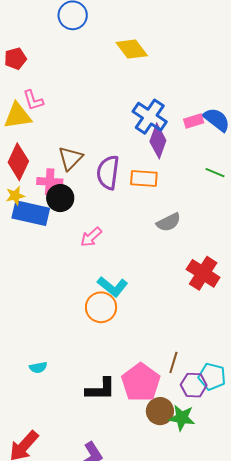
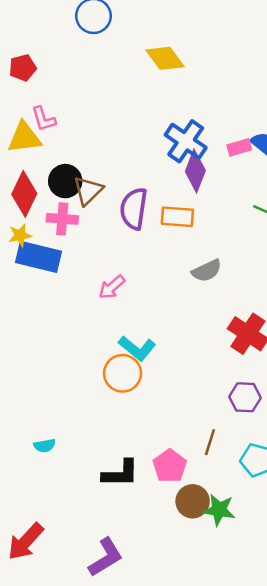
black circle: (60, 198) -> (65, 181), moved
pink pentagon: (141, 382) -> (170, 466), size x0.7
purple hexagon: (194, 385) -> (245, 397), moved

